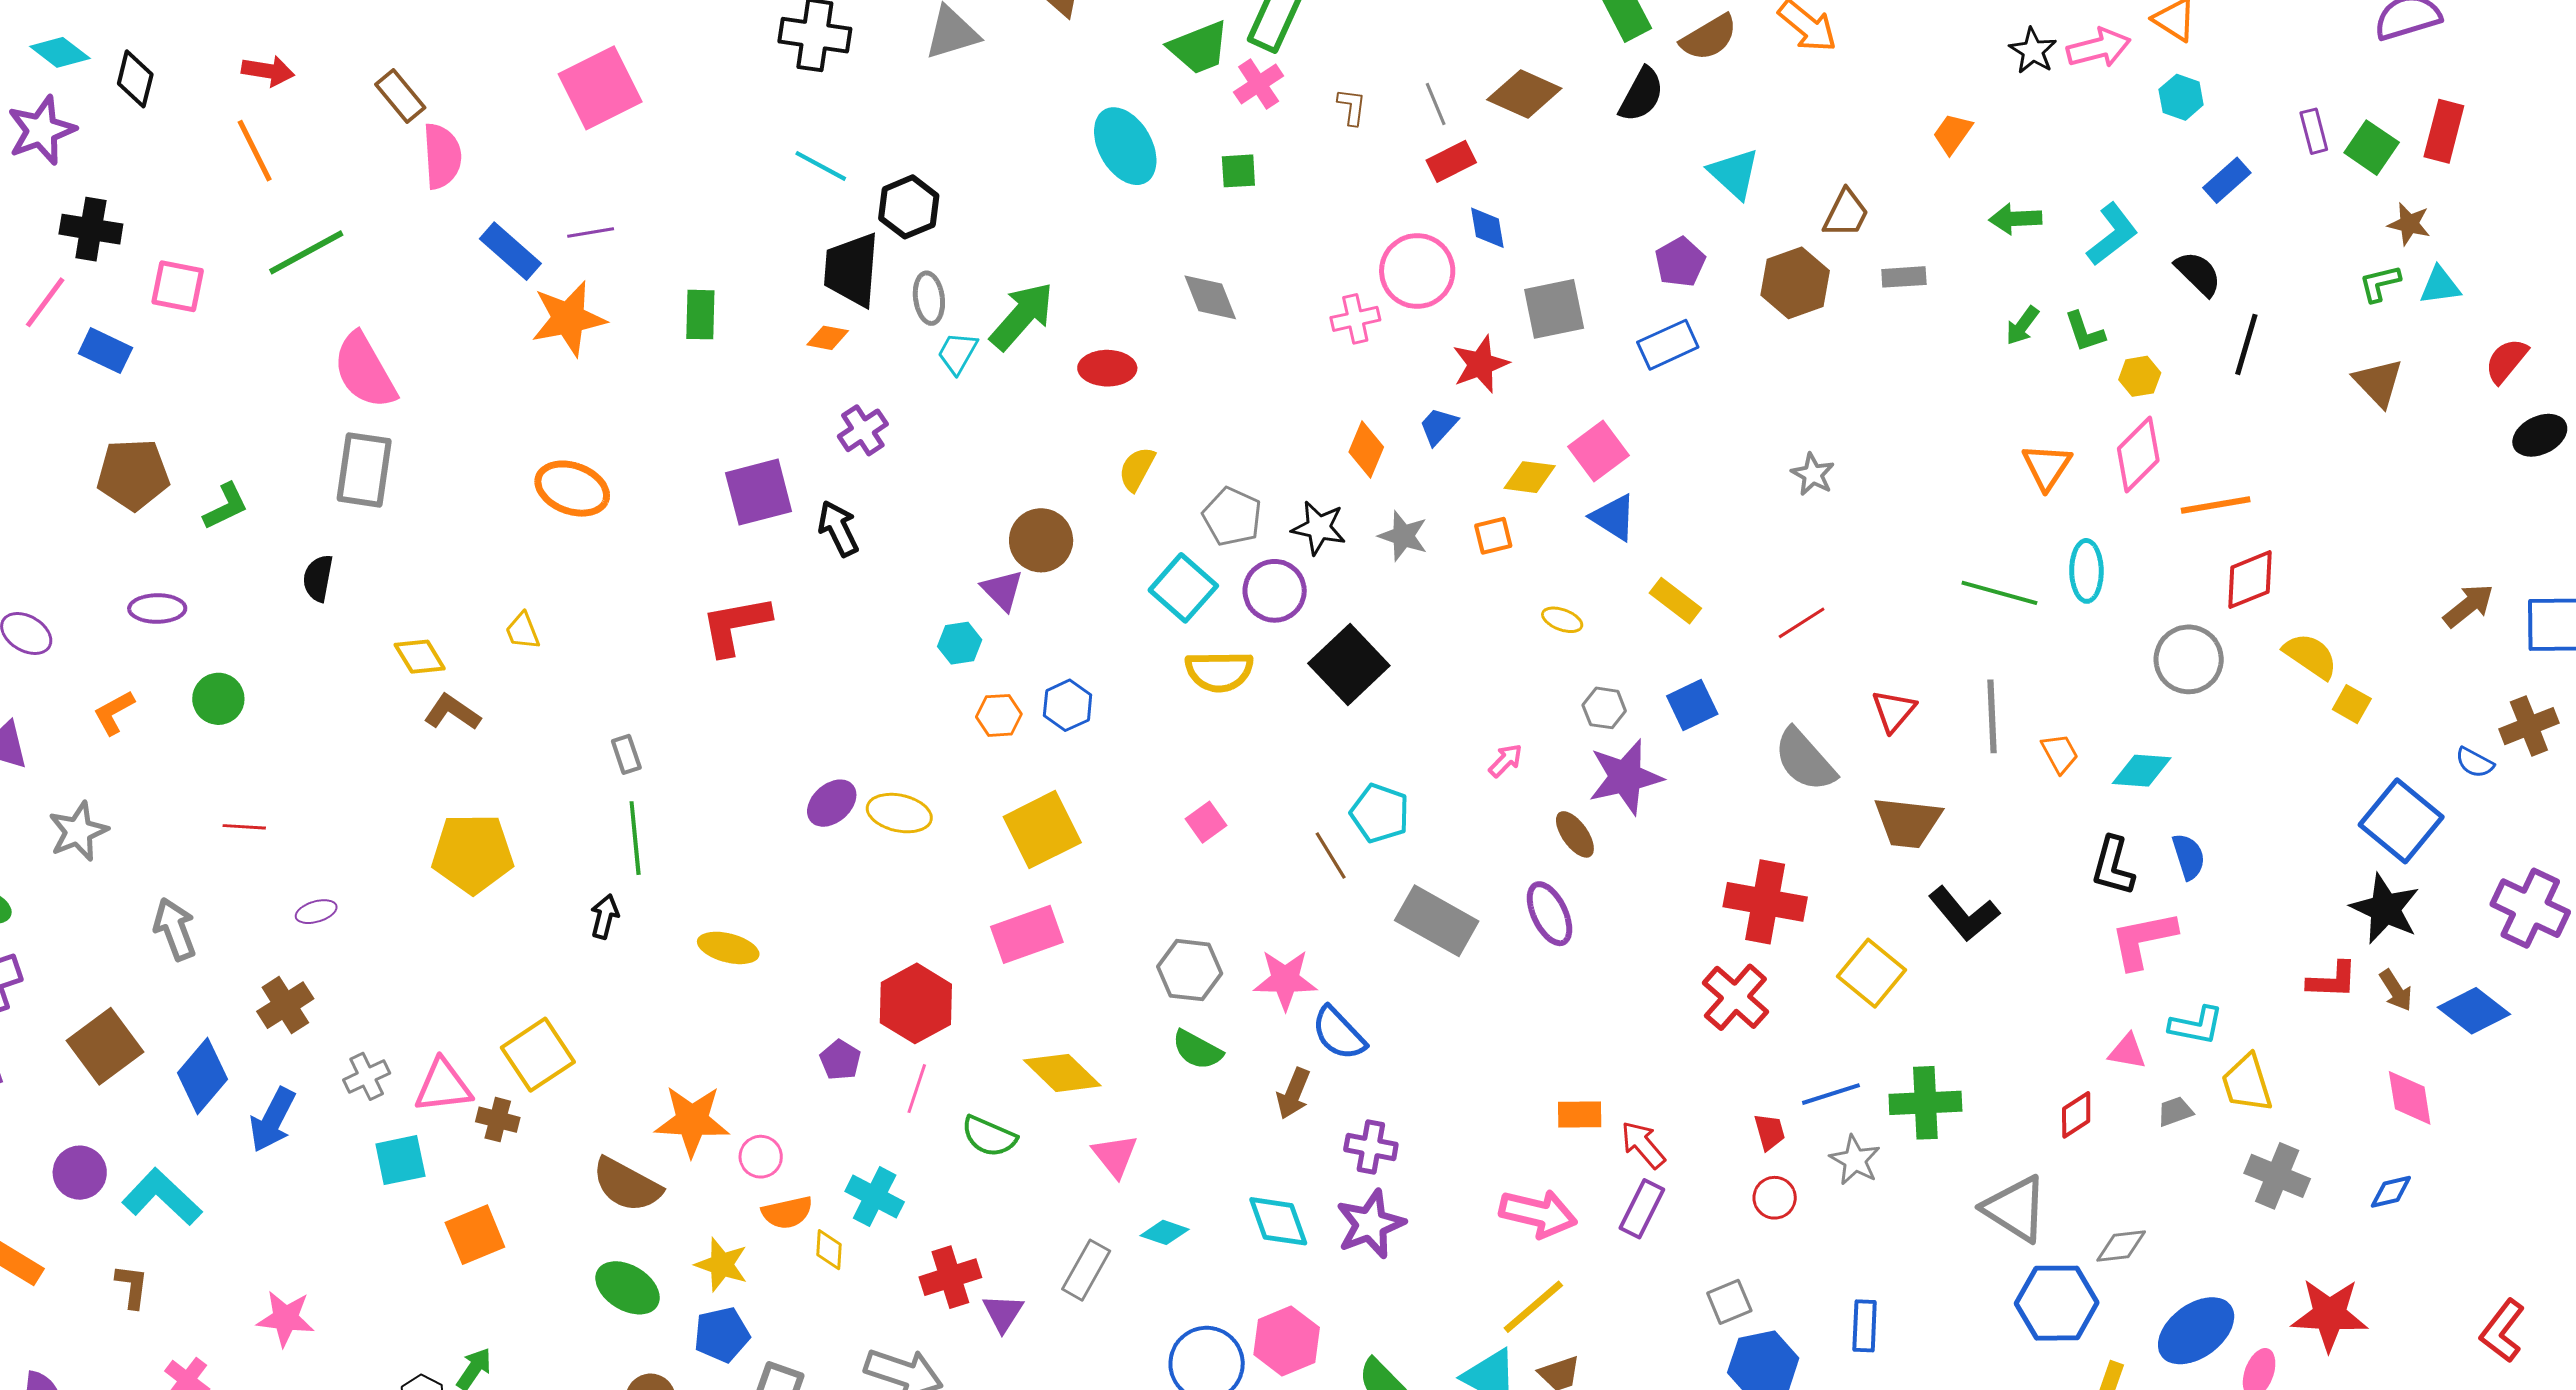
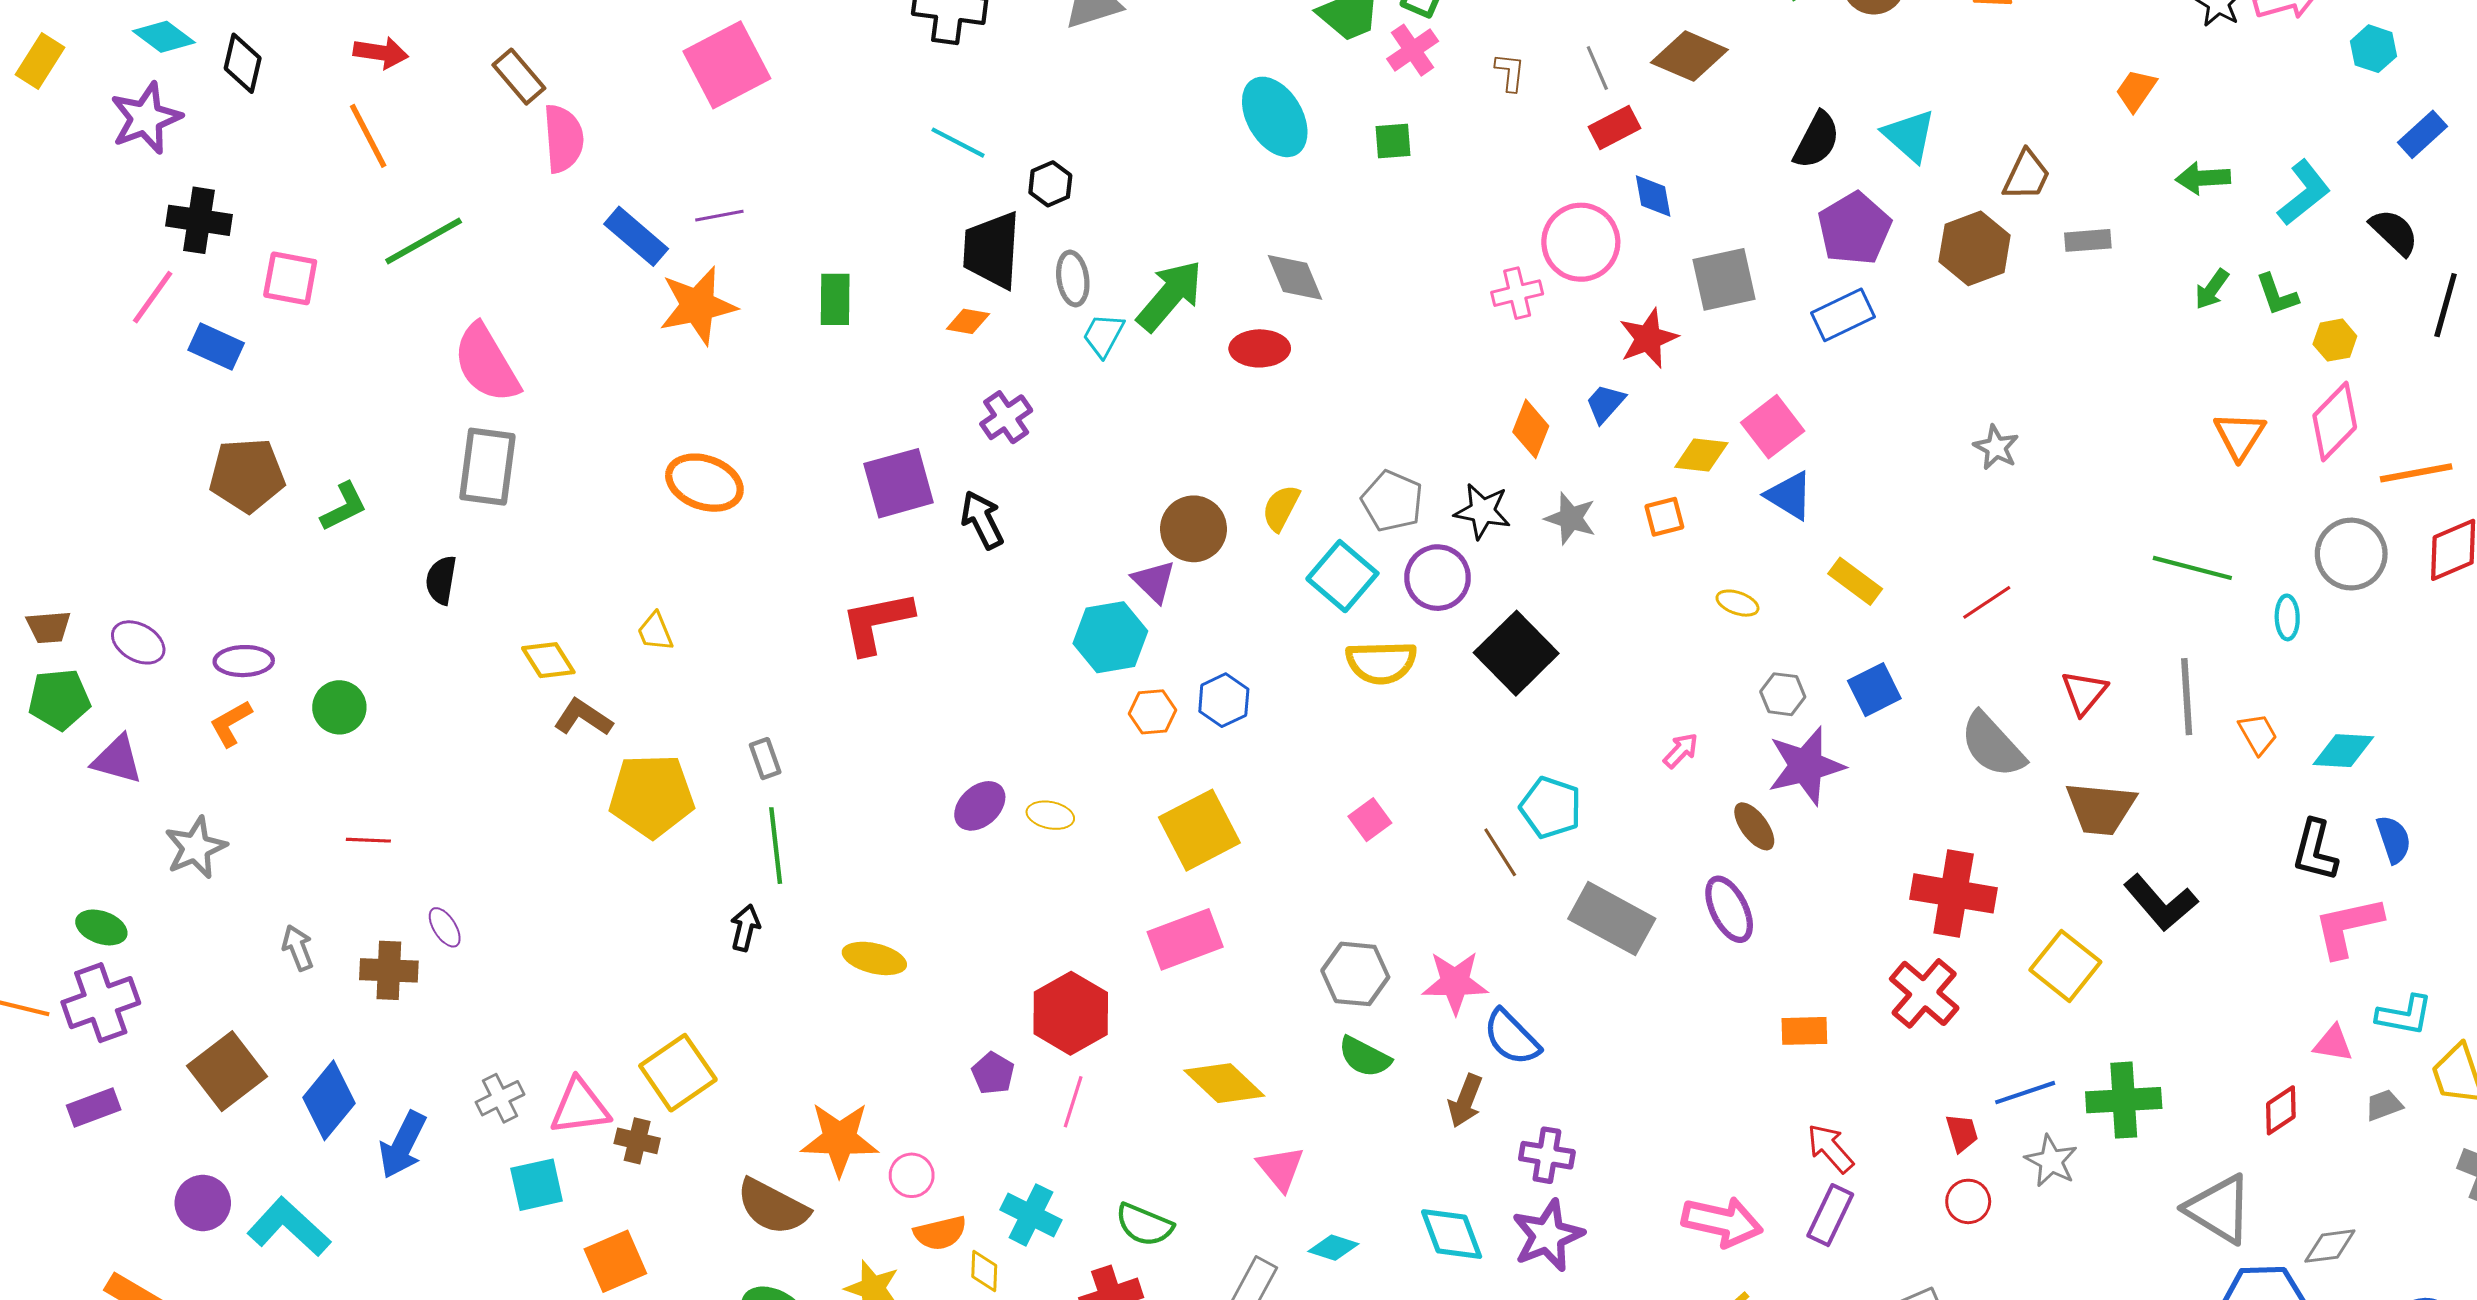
black semicircle: (1641, 95) -> (1817, 140), moved
black hexagon: (909, 207) -> (1050, 184), size x0.7
purple pentagon: (1680, 262) -> (1854, 229), size x1.4
gray diamond: (1210, 297) -> (1295, 277), moved
yellow semicircle: (1137, 469) -> (1281, 508), moved
cyan ellipse: (2086, 571) -> (2287, 617), moved, size x0.7
purple ellipse: (157, 608) -> (244, 661), moved
cyan hexagon: (960, 643) -> (1110, 637), size x1.6
gray circle: (2189, 659) -> (2351, 554), moved
yellow ellipse: (899, 813) -> (1050, 815), size x0.7
yellow pentagon: (473, 853) -> (652, 796), moved
purple ellipse: (316, 912) -> (445, 927), turned 75
gray arrow: (175, 929) -> (298, 948), size x0.7
brown cross: (285, 1005) -> (389, 970), moved, turned 36
orange rectangle: (1580, 1114) -> (1804, 1031), moved
green semicircle: (989, 1136) -> (1144, 1225), moved

